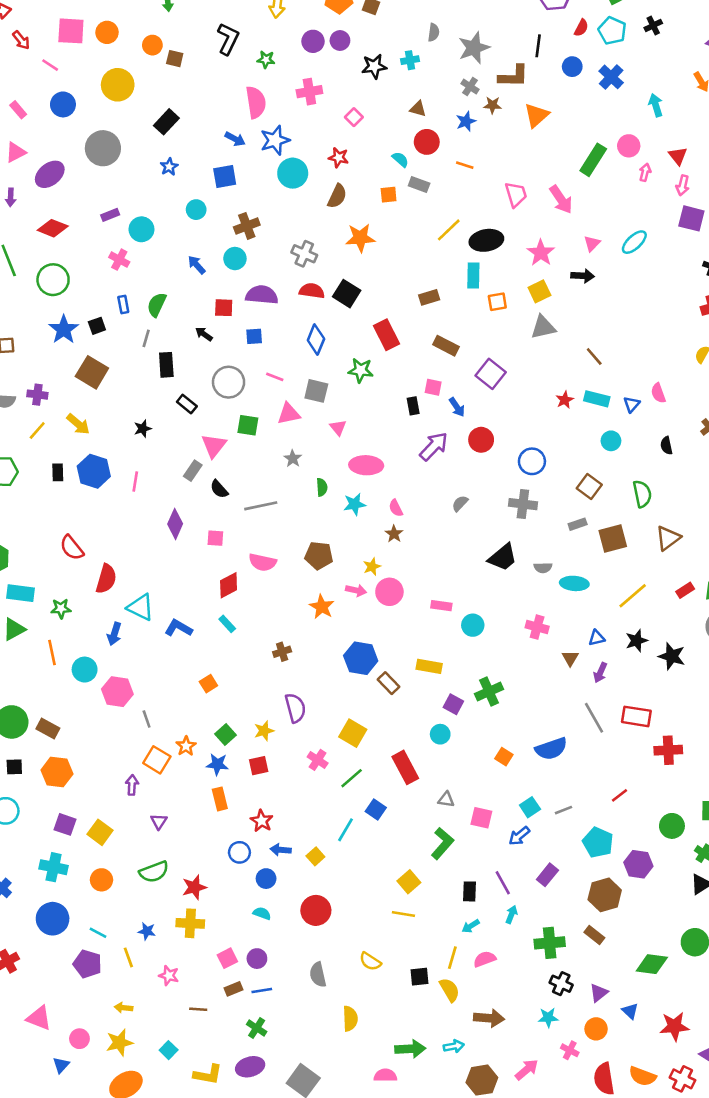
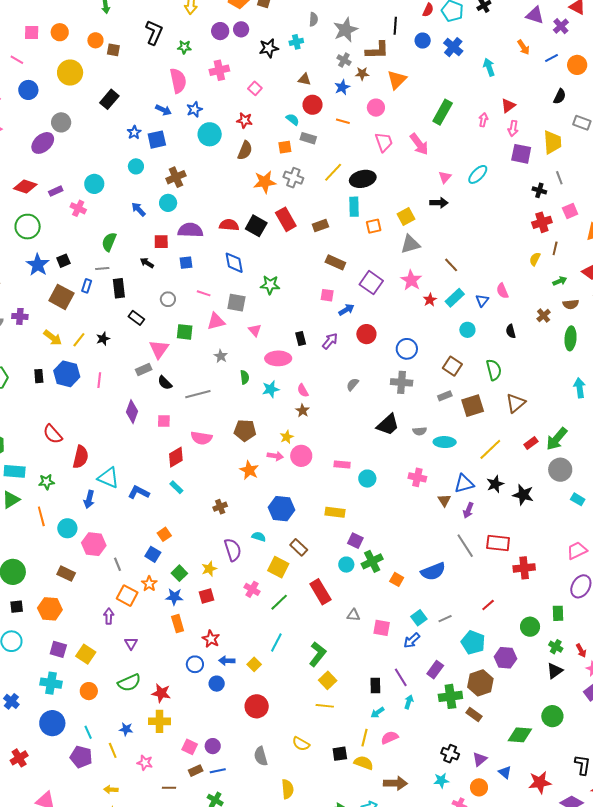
pink square: (71, 31) -> (32, 33), size x0.7
blue star: (275, 140) -> (194, 109), size x0.7
pink circle: (629, 146) -> (376, 108), moved
gray circle: (103, 148) -> (61, 122), size x0.7
red triangle: (678, 156) -> (508, 106), turned 35
blue star: (169, 167) -> (134, 132), moved
purple ellipse: (50, 174) -> (43, 143), moved
purple rectangle: (110, 215) -> (56, 191), moved
pink star: (541, 253) -> (411, 280), moved
gray cross: (304, 254) -> (293, 178), moved
blue rectangle: (123, 304) -> (87, 286), moved, turned 32
red rectangle: (387, 335) -> (286, 219), moved
gray line: (146, 338) -> (102, 269), turned 72
blue diamond: (316, 340) -> (234, 263), turned -30
gray circle: (229, 382) -> (168, 299), size x0.6
cyan rectangle: (597, 399) -> (455, 298), turned -54
black rectangle: (413, 406) -> (301, 339), moved
blue arrow: (457, 407) -> (346, 310), turned -84
yellow line: (37, 431) -> (79, 340), moved
purple arrow: (434, 446) -> (330, 341), size x0.7
gray rectangle: (193, 471) -> (144, 369), turned 35
blue triangle: (597, 638) -> (464, 484), size x1.5
brown rectangle: (388, 683) -> (299, 547), moved
green cross: (489, 692) -> (372, 561), moved
brown rectangle: (48, 729) -> (66, 574), moved
blue square: (376, 810) -> (153, 554), moved
green L-shape: (442, 843) -> (318, 654), moved
red star: (194, 887) -> (161, 693), turned 30
cyan semicircle: (262, 913) -> (259, 537), moved
cyan line: (98, 933) -> (88, 732), turned 40
green cross: (550, 943) -> (450, 696), moved
pink square: (227, 958) -> (190, 747), turned -35
yellow semicircle: (450, 990) -> (364, 763), turned -36

